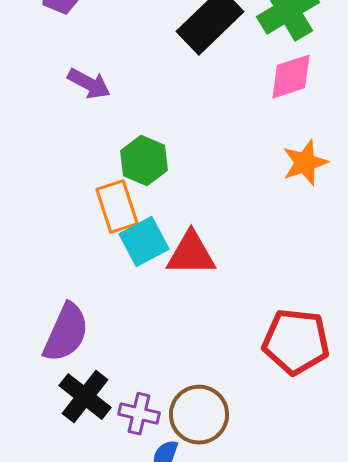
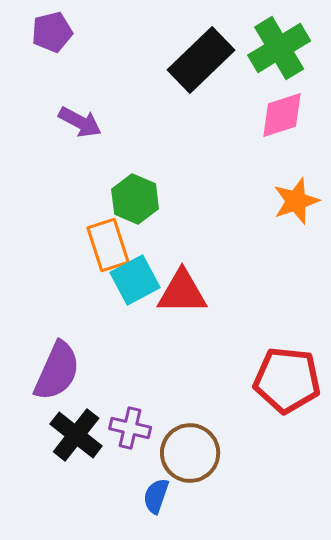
purple cross: (139, 414) -> (130, 428), moved

